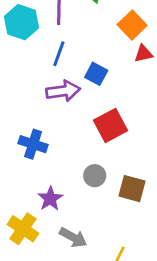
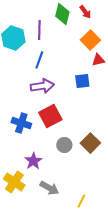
blue square: (96, 74) -> (82, 81), moved, turned -35
red square: (111, 125) -> (50, 116), moved
brown square: (132, 189) -> (90, 143), moved, turned 30

